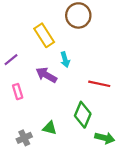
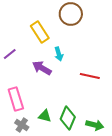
pink rectangle: (18, 92) -> (16, 99), moved, size x1.6
green diamond: (83, 115) -> (68, 118), moved
gray cross: (24, 138) -> (22, 125), turned -32

